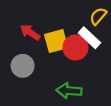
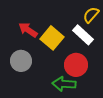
yellow square: (56, 41) -> (52, 38), turned -35
red circle: (75, 47) -> (76, 65), moved

